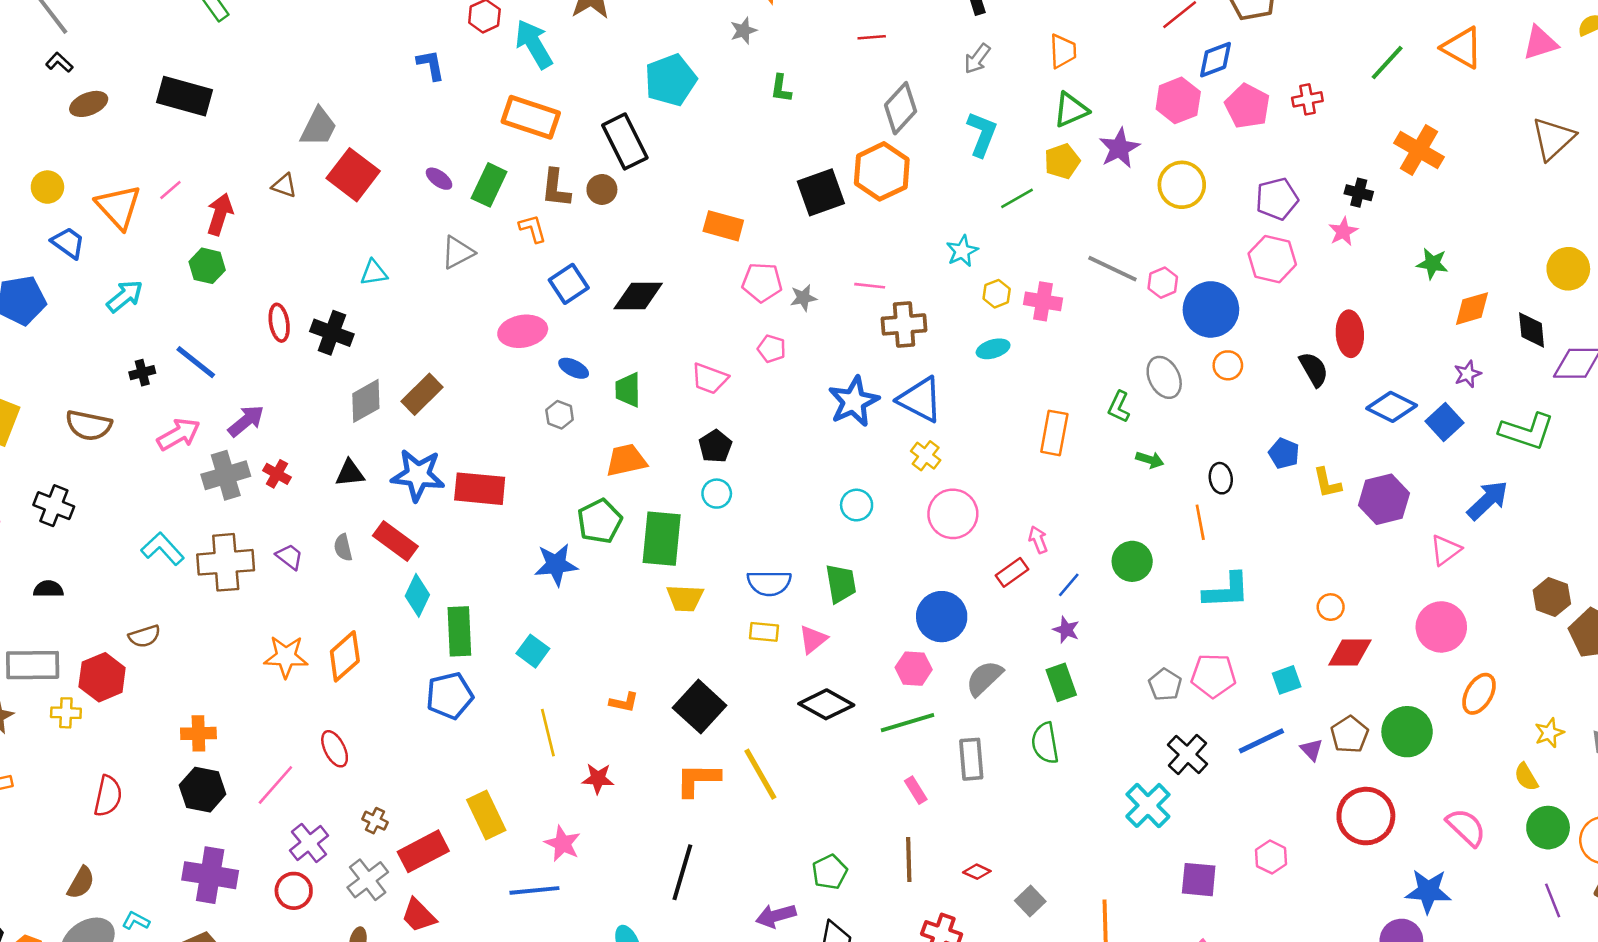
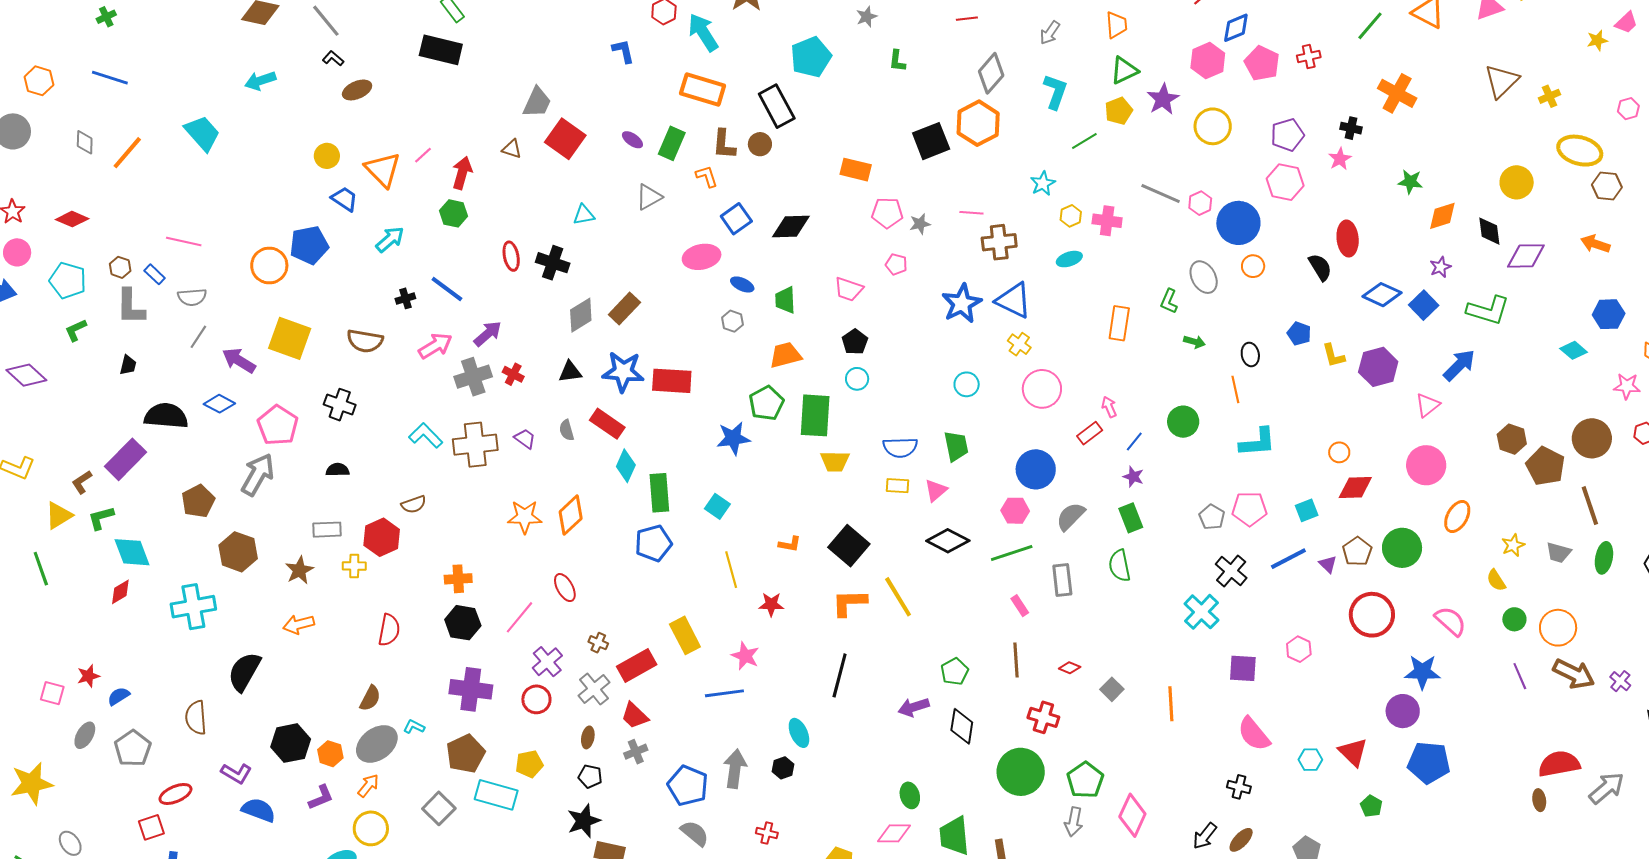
black rectangle: (184, 96) -> (441, 50), moved
gray rectangle: (33, 665) -> (327, 530), size x0.7
green circle: (1548, 828) -> (1514, 619), size x0.7

